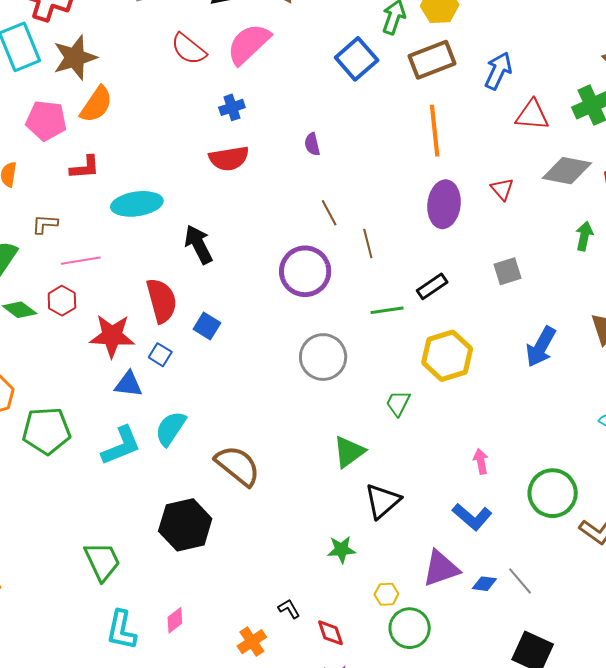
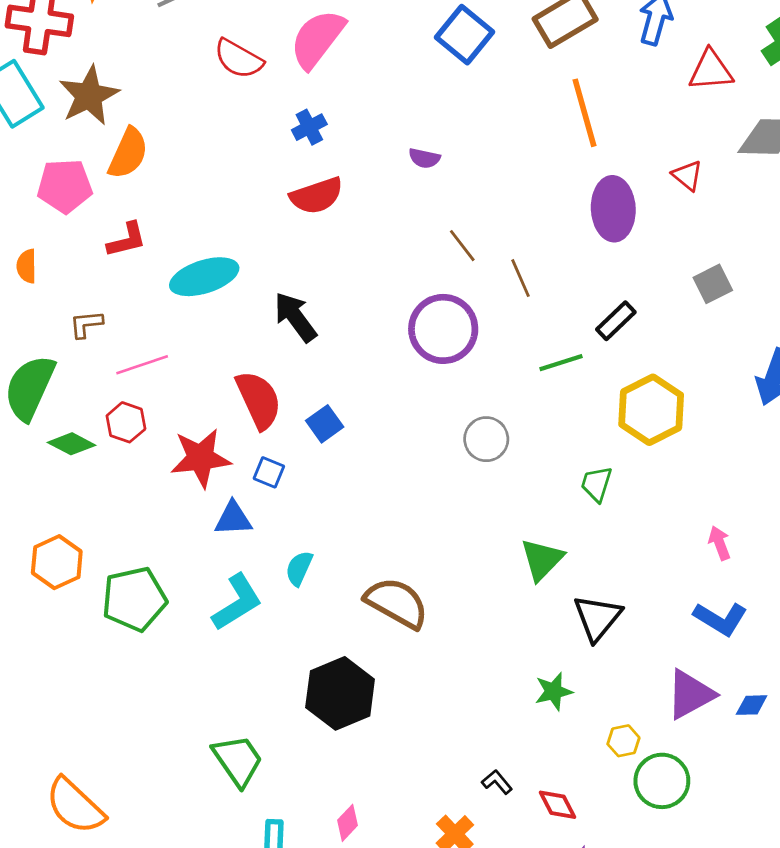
purple semicircle: (312, 144) -> (424, 158), turned -55
blue square: (207, 326) -> (325, 424), turned 32
gray circle: (323, 357) -> (486, 439), size x0.7
cyan semicircle: (171, 428) -> (299, 568), size x0.7

